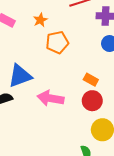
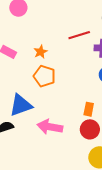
orange pentagon: (57, 42) -> (44, 76), moved, turned 30
orange rectangle: (91, 80) -> (89, 109), turned 72

